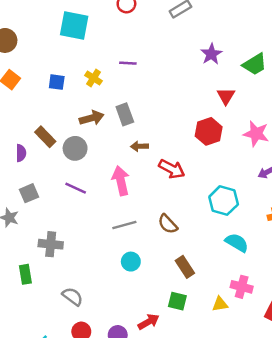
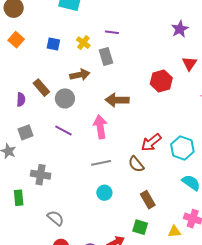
gray rectangle: (125, 114) -> (106, 56), moved
red hexagon: (209, 131) -> (161, 81), moved
brown arrow: (139, 146) -> (117, 100), size x1.6
red arrow: (172, 169) -> (151, 142), moved, turned 110

